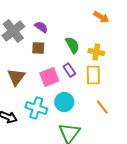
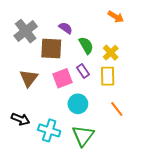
purple semicircle: (41, 27) -> (66, 28), moved
brown square: (38, 48) -> (51, 48), size x1.6
yellow cross: (96, 52) -> (111, 53), turned 35
cyan cross: (36, 108) -> (49, 130), moved

